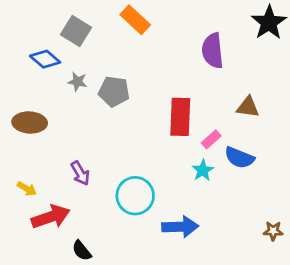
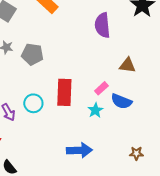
red rectangle: (180, 117) -> (64, 92), moved
cyan circle: (135, 196) -> (33, 103), moved, size x0.7
brown star: (273, 231) -> (136, 153), moved

